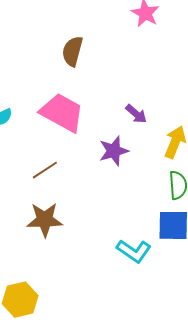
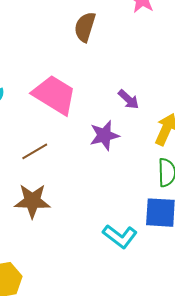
brown semicircle: (72, 51) -> (85, 27), moved

